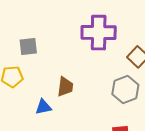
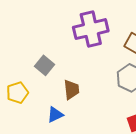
gray square: (28, 46) -> (45, 65), moved, turned -30

